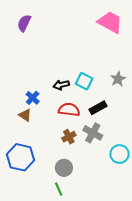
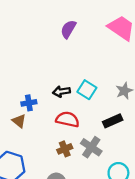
purple semicircle: (24, 23) -> (68, 29), moved
blue cross: (33, 98) -> (29, 103), turned 32
black rectangle: (98, 108) -> (113, 121), moved

